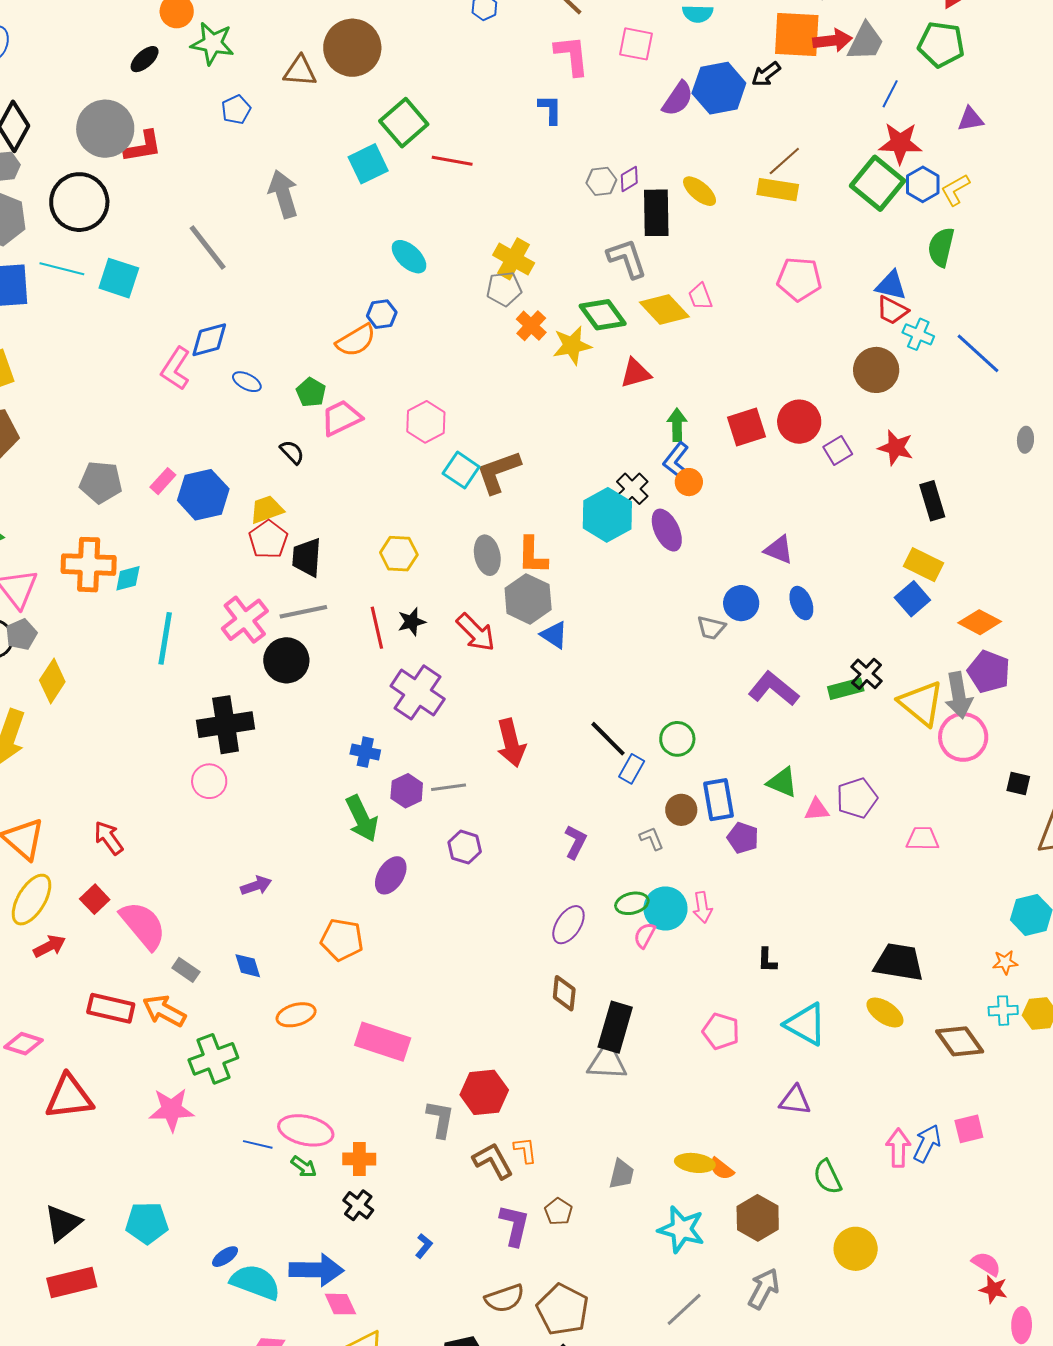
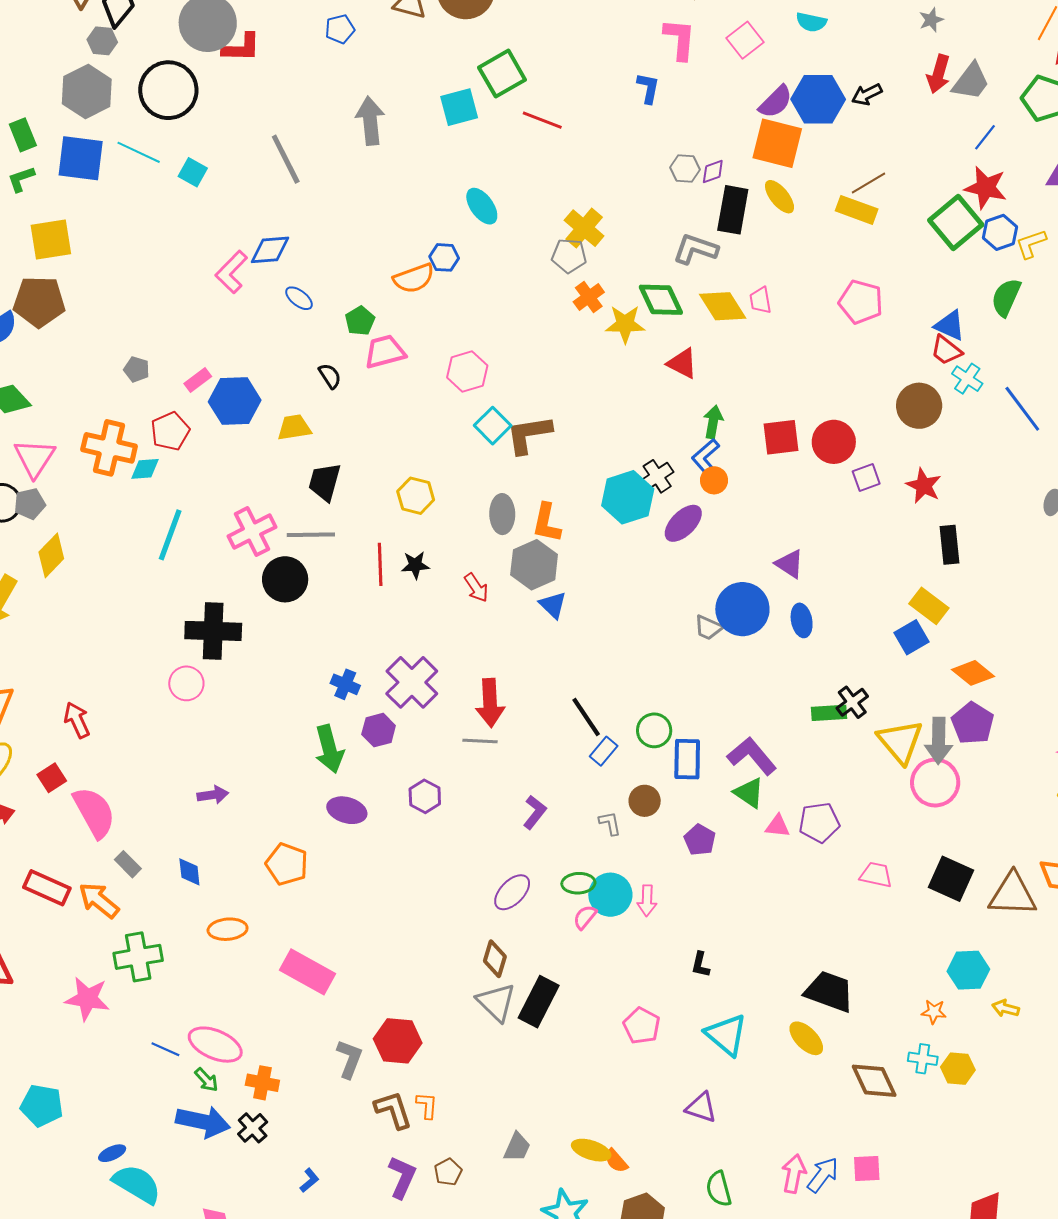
orange square: (797, 34) -> (777, 143), moved
red arrow: (832, 40) -> (938, 74), turned 102
pink square: (636, 44) -> (745, 40), turned 30
gray L-shape: (627, 258) -> (695, 249), turned -63
cyan square: (119, 278) -> (193, 172), size x0.7
red triangle: (636, 373) -> (682, 363), turned 32
gray pentagon: (101, 482) -> (137, 369), size x0.6
purple ellipse: (667, 530) -> (683, 523), turned 60
red pentagon: (268, 539) -> (170, 431), moved
blue circle: (741, 603) -> (742, 609), size x1.5
red arrow: (476, 632) -> (476, 588), size x0.7
purple L-shape: (773, 689) -> (752, 756), moved
purple cross: (418, 692) -> (412, 682), moved
black square: (1018, 784) -> (951, 879), moved, size x1.8
gray line: (449, 787) -> (480, 741), moved
blue rectangle: (719, 800) -> (687, 759), moved
purple ellipse: (391, 875) -> (347, 810), turned 63
gray triangle: (607, 1062) -> (496, 1002), moved, turned 30
blue arrow: (316, 1270) -> (203, 1122), moved

